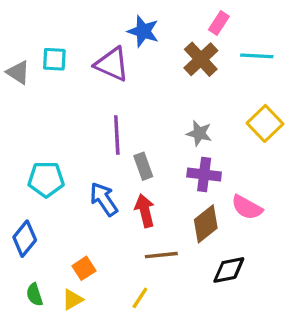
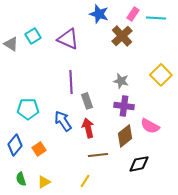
blue star: (143, 31) -> (99, 14), moved
cyan line: (257, 56) -> (156, 18), moved
cyan square: (54, 59) -> (33, 36), turned -35
orange square: (84, 268) -> (39, 149), moved

